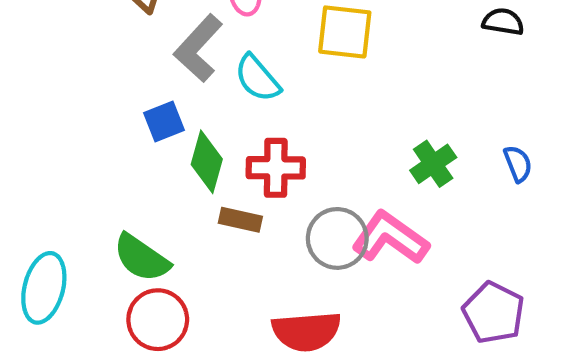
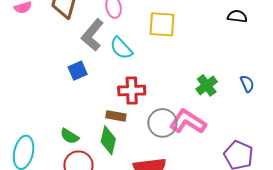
green diamond: (207, 162) -> (108, 140), moved
green semicircle: (142, 258) -> (70, 136), size x0.7

